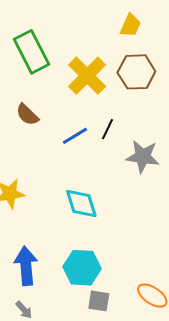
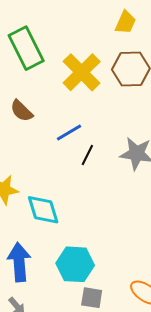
black line: (107, 129) -> (87, 155), moved
cyan diamond: (81, 204) -> (43, 210), moved

